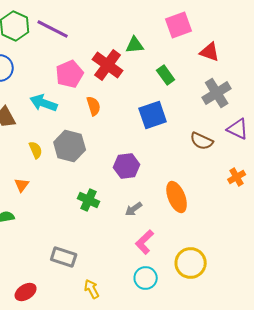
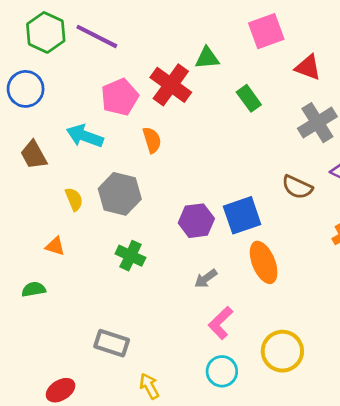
blue square: (153, 115) -> (242, 215), moved
orange triangle: (22, 185) -> (55, 246), turned -49
green cross: (89, 200) -> (130, 256), moved

